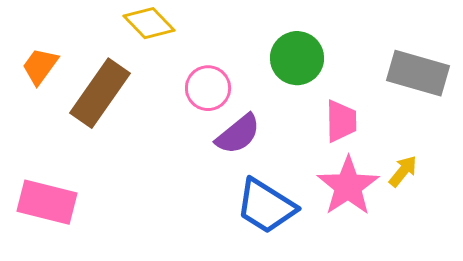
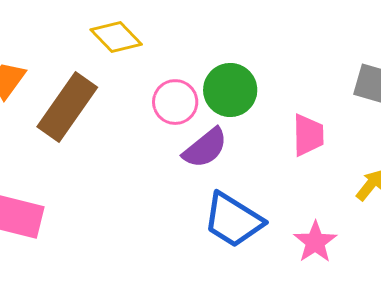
green circle: (297, 58) -> (230, 90), moved
pink star: (348, 186) -> (315, 242), moved, size x0.7

